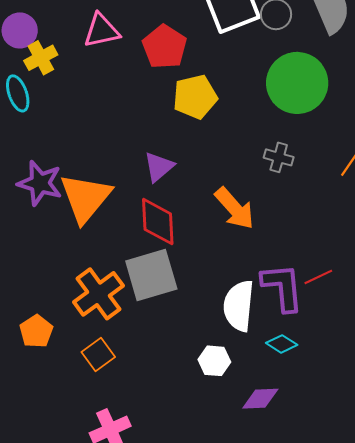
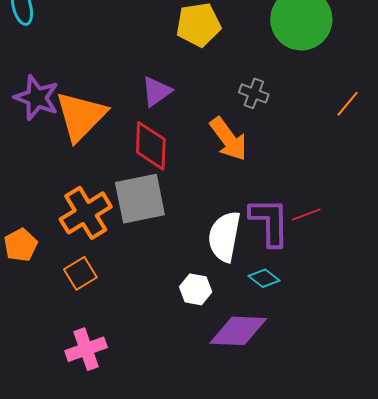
gray cross: (279, 157) -> (254, 93), moved
purple diamond: (260, 399) -> (238, 331), size x1.5

